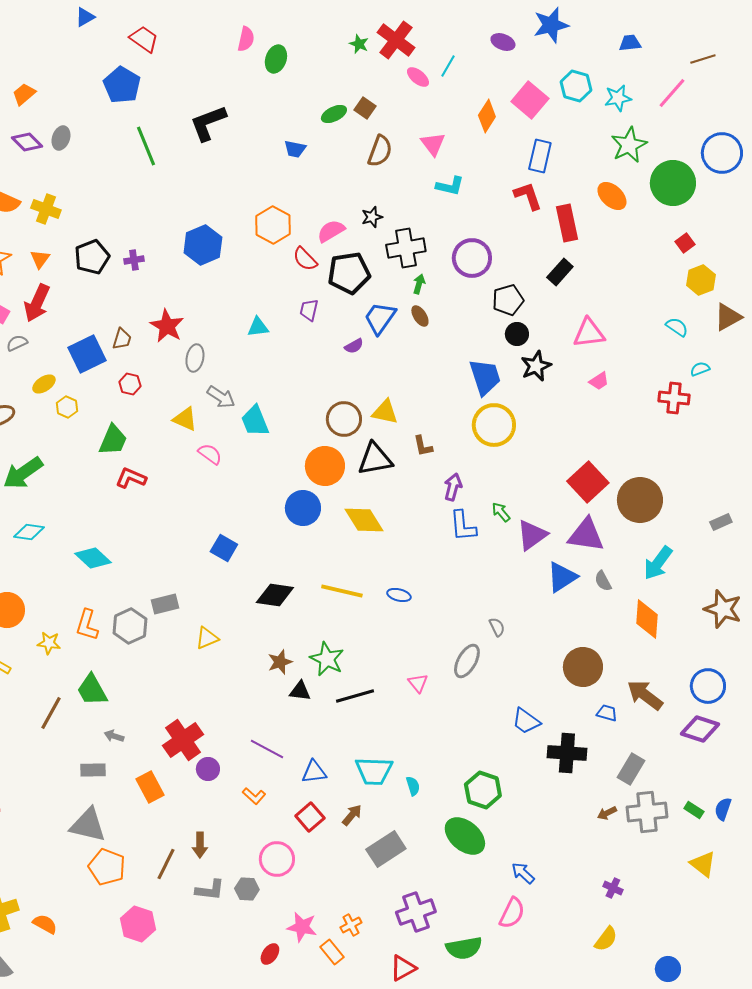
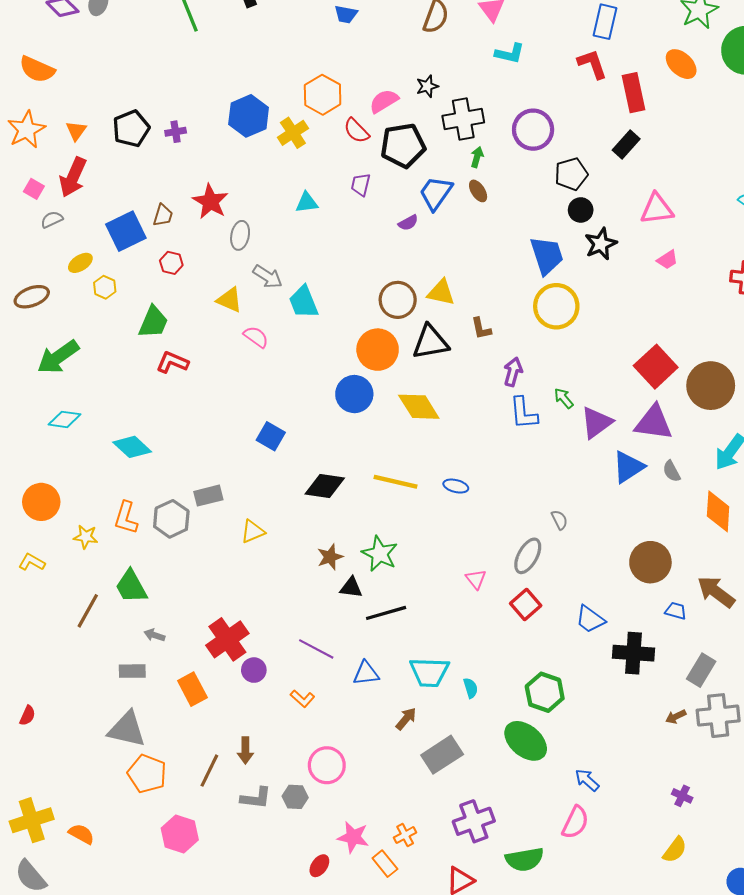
yellow cross: (46, 209) -> (293, 133), moved, turned 36
black line: (355, 696) -> (386, 613), moved
red square: (310, 817) -> (526, 604), moved

